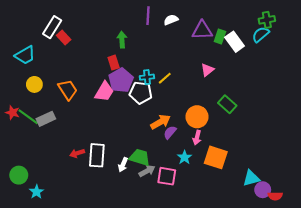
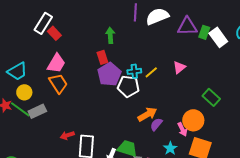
white semicircle: (171, 20) -> (157, 16), size x1.6
cyan trapezoid: (25, 55) -> (17, 71), moved
pink triangle: (207, 70) -> (179, 67), moved
yellow circle: (34, 84) -> (24, 92), moved
pink trapezoid: (104, 92) -> (56, 63), moved
orange circle: (197, 117) -> (193, 120), moved
pink arrow: (197, 138) -> (182, 129), turned -40
red arrow: (77, 153) -> (67, 135), moved

